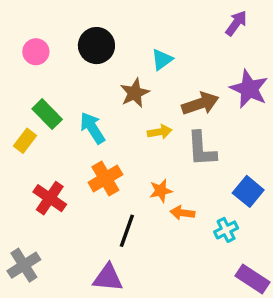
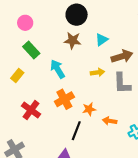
black circle: (96, 46) -> (77, 15), moved
cyan triangle: (162, 60) -> (102, 40), moved
brown star: (135, 93) -> (73, 41), moved, turned 30
green rectangle: (47, 114) -> (31, 50), moved
orange star: (161, 191) -> (89, 109), moved

